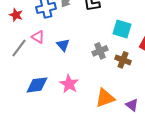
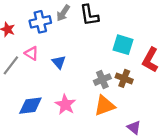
gray cross: (100, 51) -> (102, 80), moved
orange triangle: (105, 98) -> (105, 106), moved

